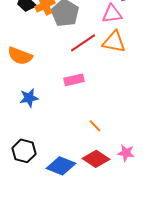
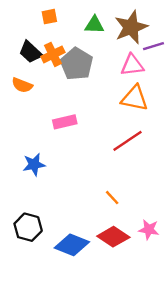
red line: (83, 43) -> (127, 141), moved
orange semicircle: (20, 56) -> (22, 85), moved, size x0.7
pink rectangle: (74, 80) -> (65, 122), moved

